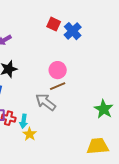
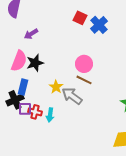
brown line: (58, 86) -> (84, 80), turned 49
yellow star: (30, 134) -> (56, 87), moved

